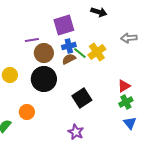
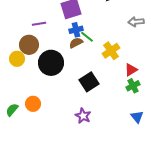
yellow cross: (97, 52) -> (111, 51), moved
brown circle: (44, 53) -> (29, 45), moved
orange circle: (27, 112) -> (33, 104), moved
blue triangle: (130, 123) -> (137, 117), moved

